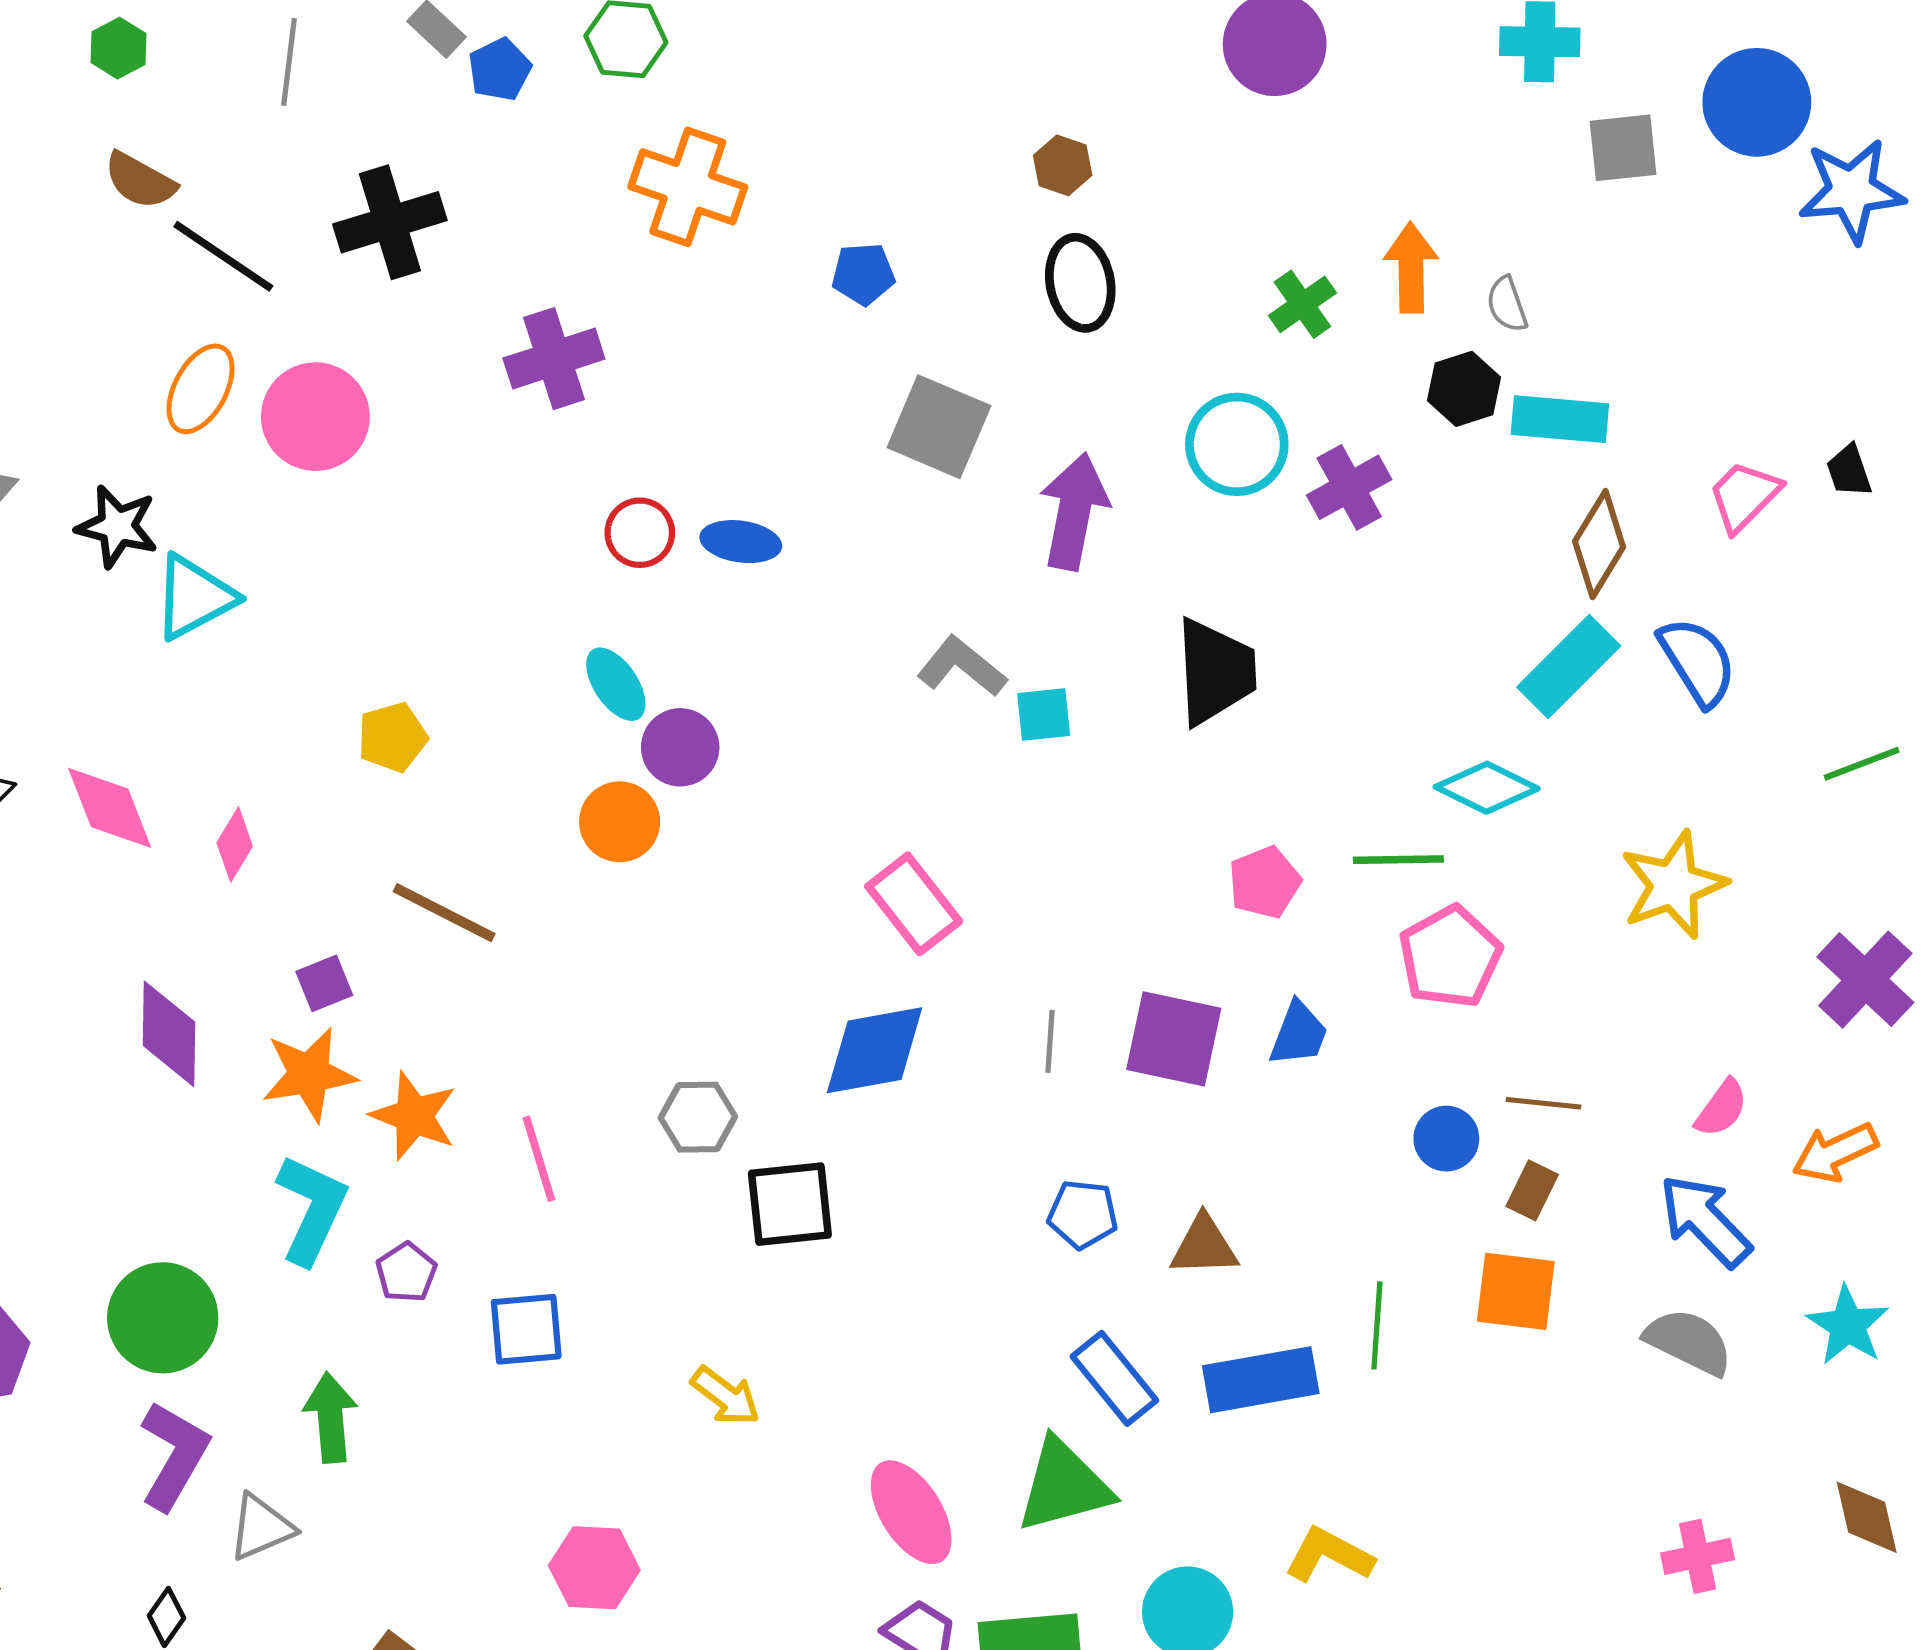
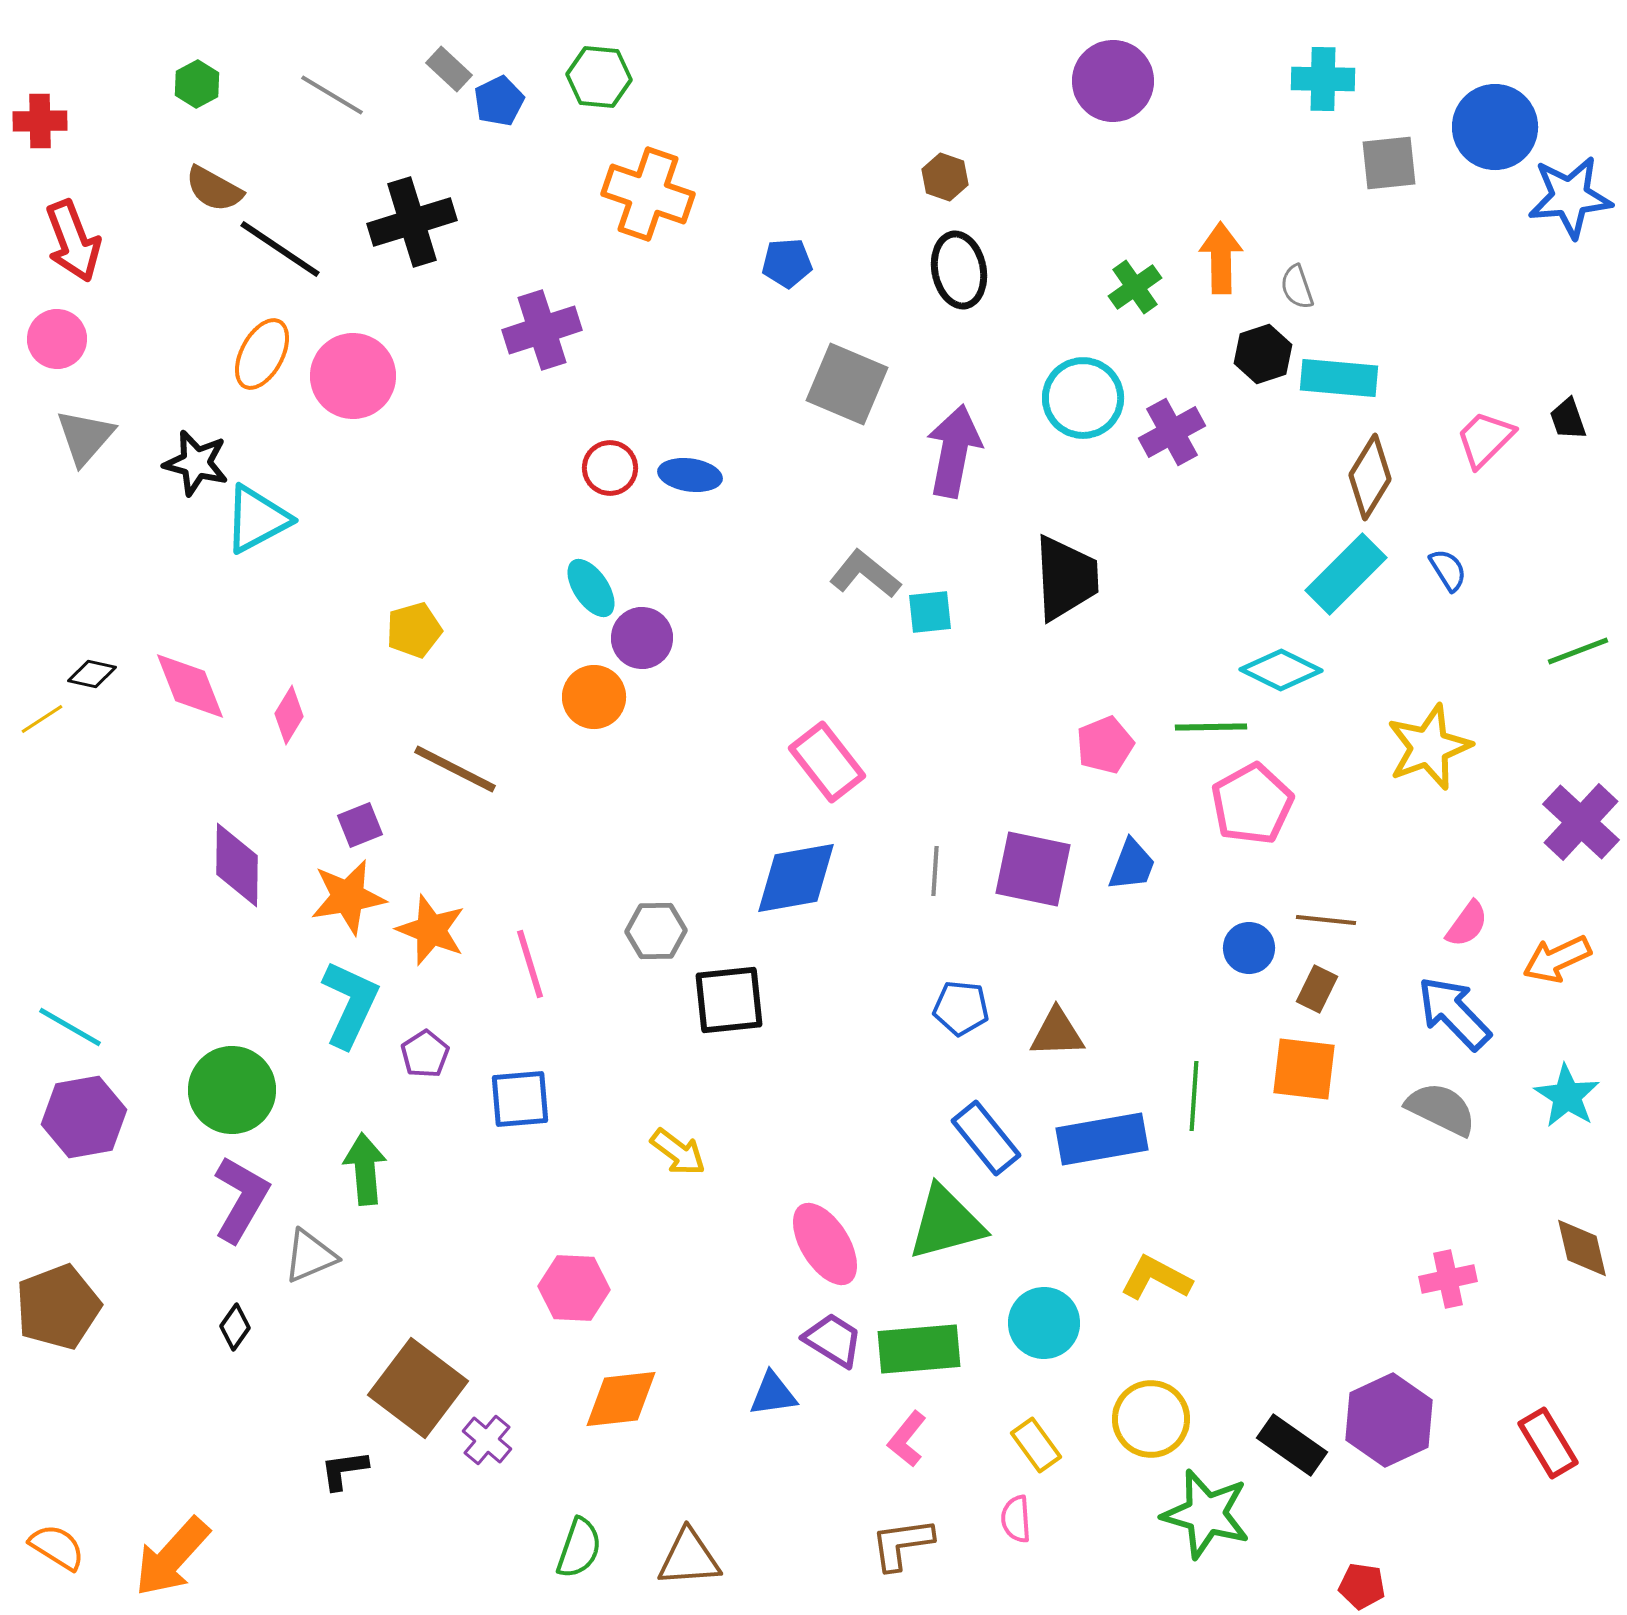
gray line: (289, 62) -> (332, 95), turned -66
blue semicircle: (1698, 661) -> (1448, 570), size x0.6

